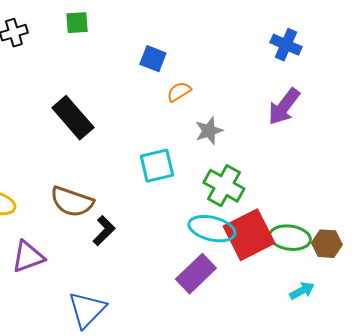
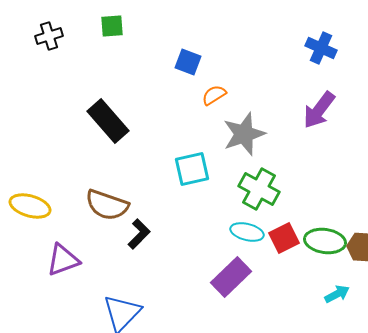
gray star: (209, 131) -> (244, 134), size x1.5
cyan ellipse: (212, 229) -> (247, 232), size x0.7
red square: (249, 235) -> (284, 238), size x0.6

